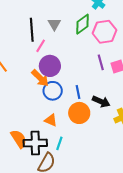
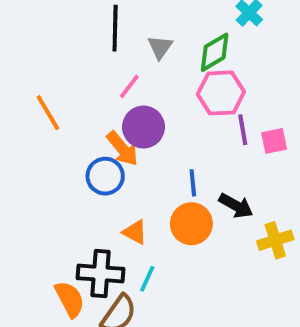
black line: (32, 30) -> (115, 28), moved
pink hexagon: (104, 32) -> (221, 93), moved
blue circle: (53, 91) -> (105, 176), moved
orange semicircle: (19, 139) -> (70, 299), moved

